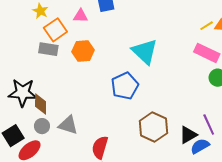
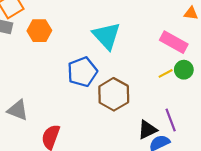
yellow line: (207, 26) -> (166, 73), moved
brown hexagon: (153, 127) -> (114, 94), moved

